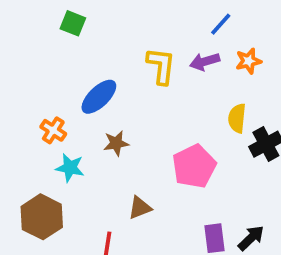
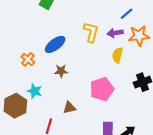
orange star: (248, 61) -> (139, 36), size x1.5
yellow semicircle: (237, 118) -> (117, 55), moved
cyan star: (70, 168) -> (35, 91), moved

